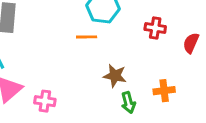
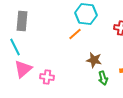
orange line: (87, 37) -> (75, 34), turned -40

